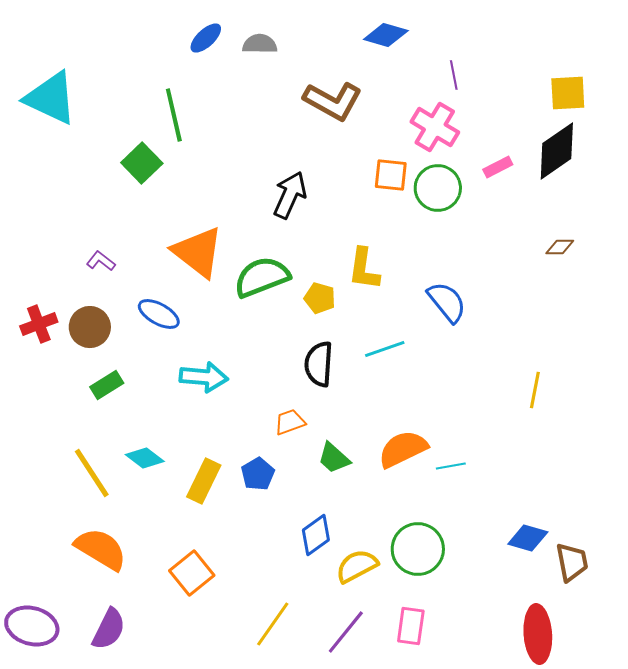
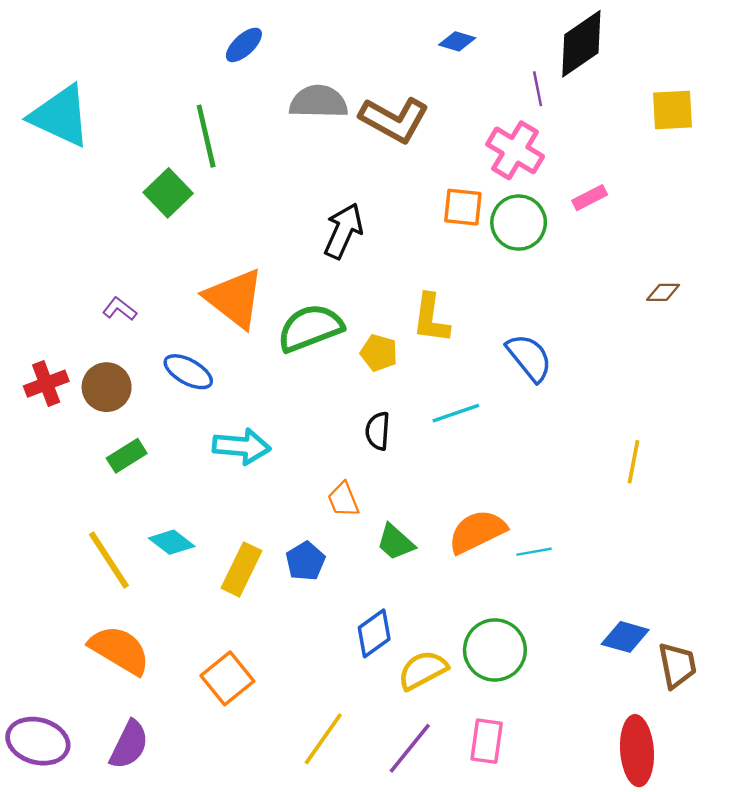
blue diamond: (386, 35) -> (457, 41), size x0.7
gray semicircle: (260, 44) -> (318, 102), moved, size x1.4
black diamond: (557, 151) -> (581, 44), moved
black semicircle: (319, 364) -> (378, 431), size x0.7
orange trapezoid: (290, 422) -> (343, 500), turned -92

